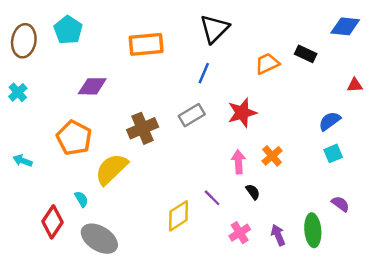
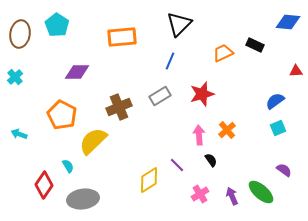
green ellipse: (313, 230) -> (261, 192), turned -44
gray ellipse: (99, 239) -> (83, 199), turned -40

